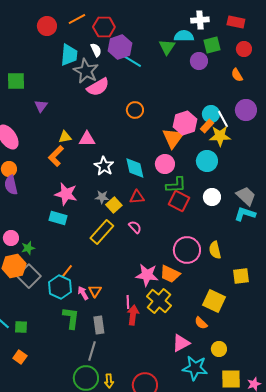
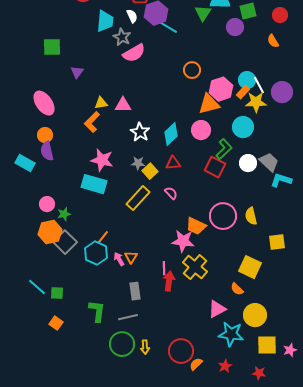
gray star: (86, 71) -> (122, 37), size x0.7
orange circle: (135, 110) -> (192, 70), moved
purple circle: (246, 110) -> (282, 92), moved
orange triangle: (173, 138) -> (209, 104), turned 40
cyan diamond: (135, 168) -> (171, 134), turned 60
green L-shape: (176, 185) -> (224, 149), moved, turned -40
gray trapezoid: (246, 196) -> (269, 162), moved
cyan rectangle: (58, 218) -> (94, 184), size x1.4
orange trapezoid: (170, 274) -> (196, 226), moved
green L-shape: (71, 318) -> (97, 311), moved
yellow circle: (219, 349) -> (255, 315), size x1.5
gray line: (92, 351) -> (128, 317), turned 60

